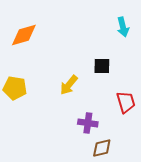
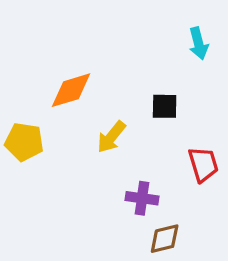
orange diamond: (24, 35) -> (71, 90), moved

